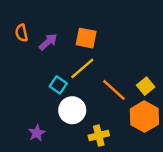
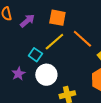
orange line: (114, 90) -> (82, 39), moved
purple star: (37, 133) -> (18, 74), moved

